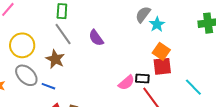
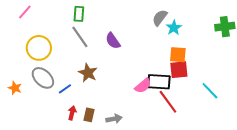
orange square: (161, 51) -> (178, 55), turned -30
brown star: (55, 59) -> (88, 73), moved
black rectangle: (142, 79) -> (159, 82), size x1.6
blue line: (48, 86) -> (65, 89), turned -56

